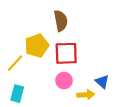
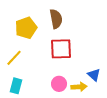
yellow pentagon: (37, 46) -> (26, 28), moved
pink circle: (64, 81) -> (59, 84), moved

